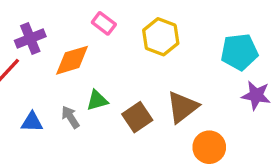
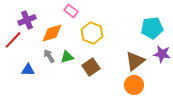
yellow hexagon: (161, 37) -> (92, 33), moved
brown triangle: (182, 107) -> (135, 61), moved
gray arrow: (70, 117) -> (49, 56), moved

